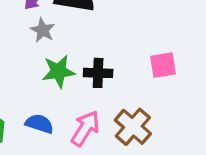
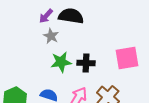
pink square: (163, 65) -> (127, 58), size x1.4

